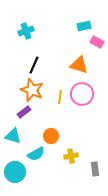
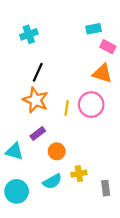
orange triangle: (79, 65) -> (102, 73), moved
purple rectangle: (24, 112) -> (38, 133), moved
cyan semicircle: (36, 154) -> (52, 181), moved

